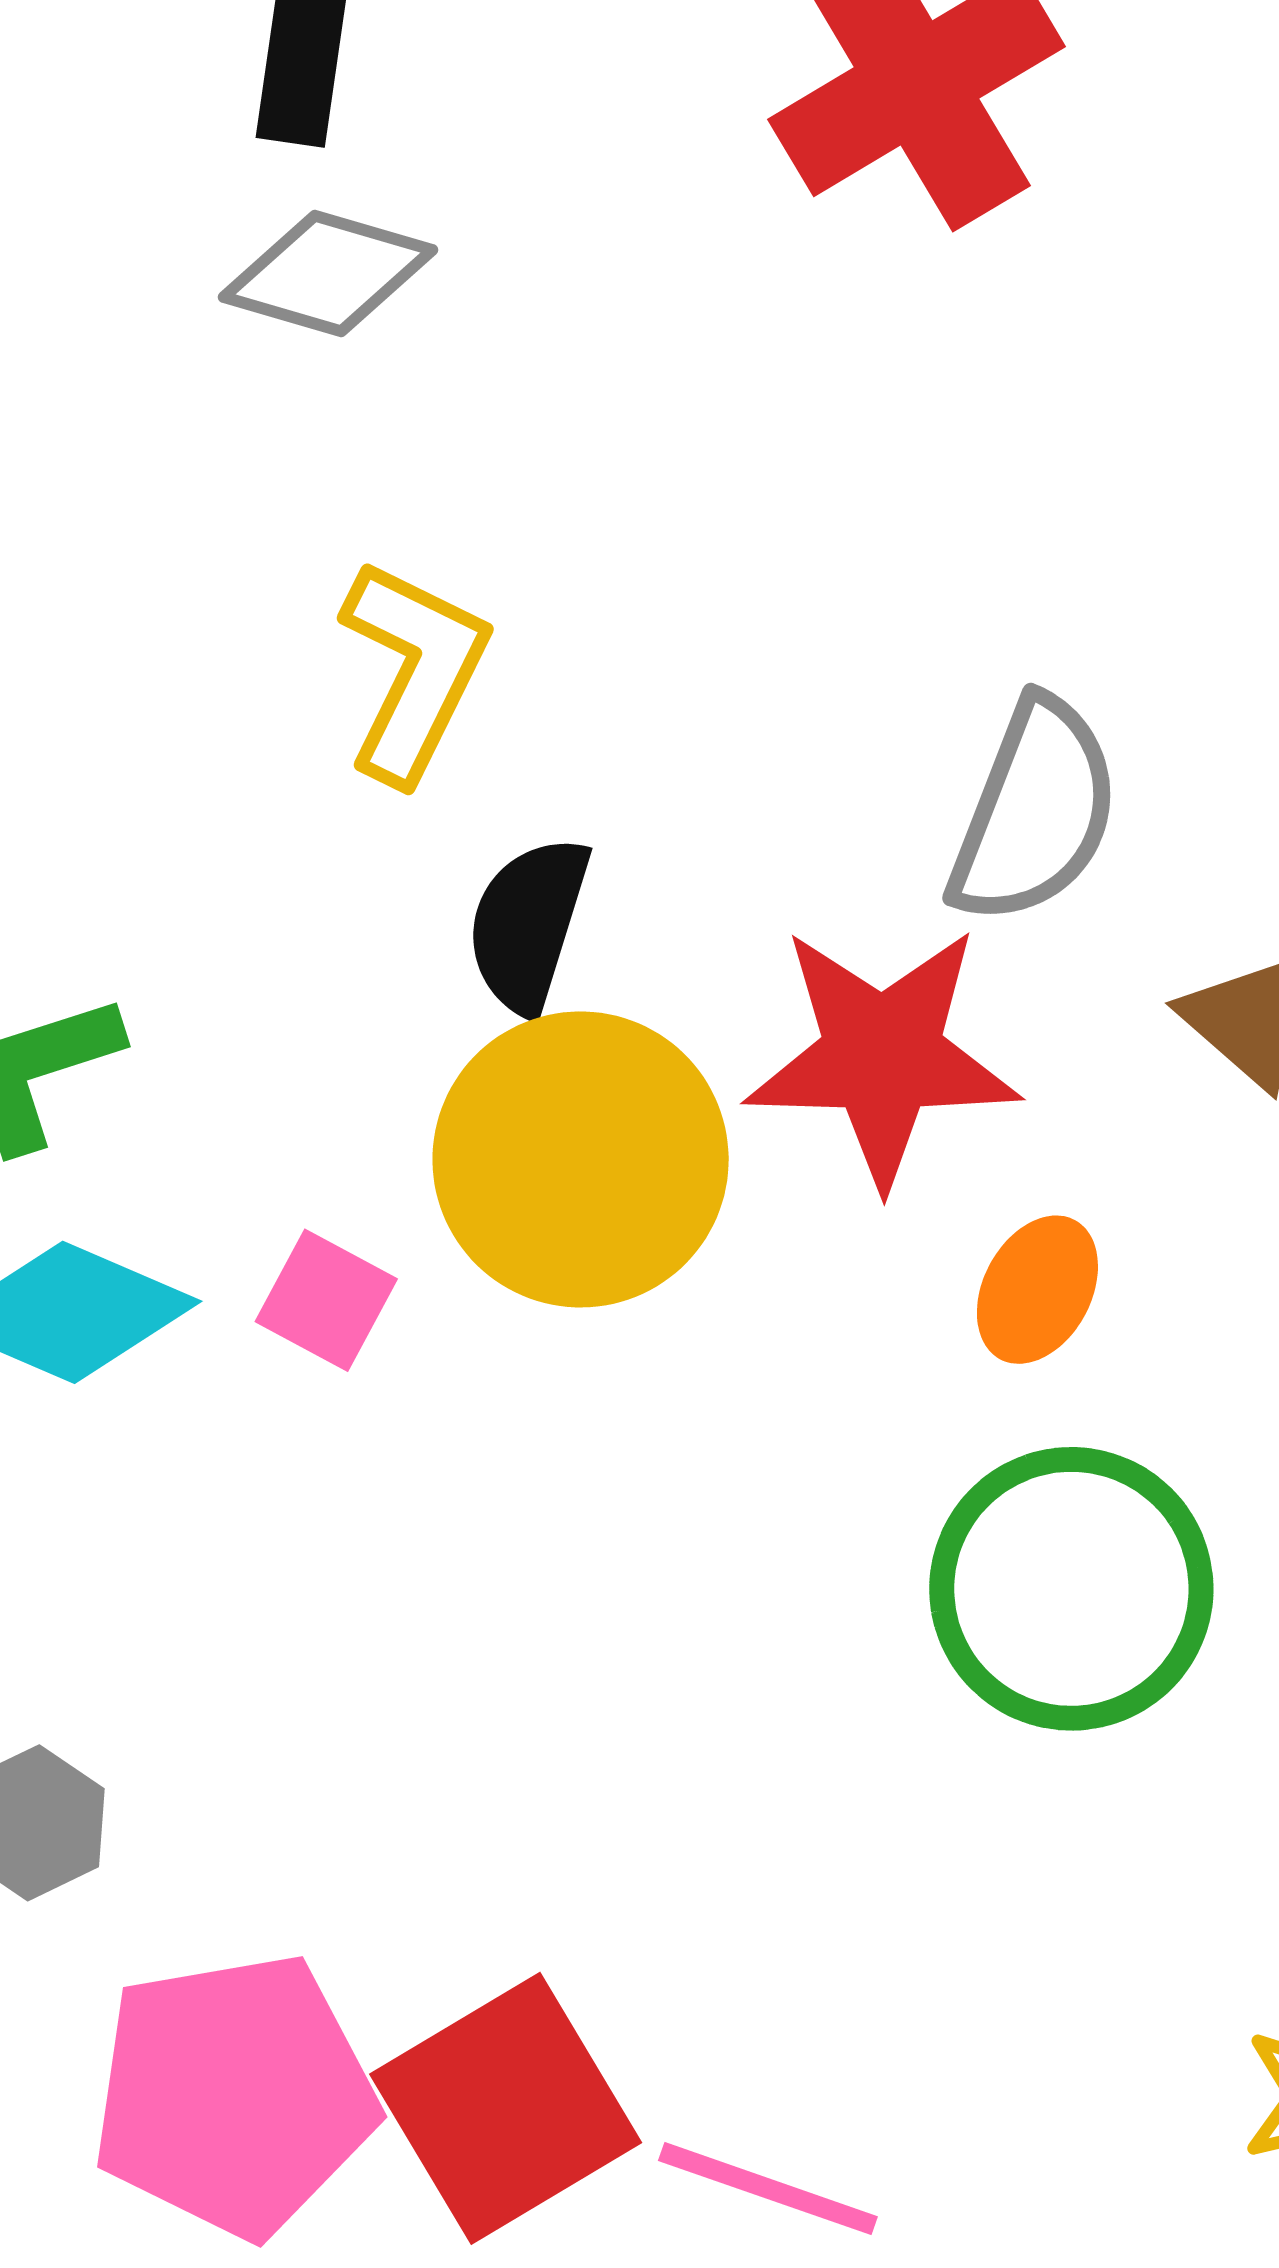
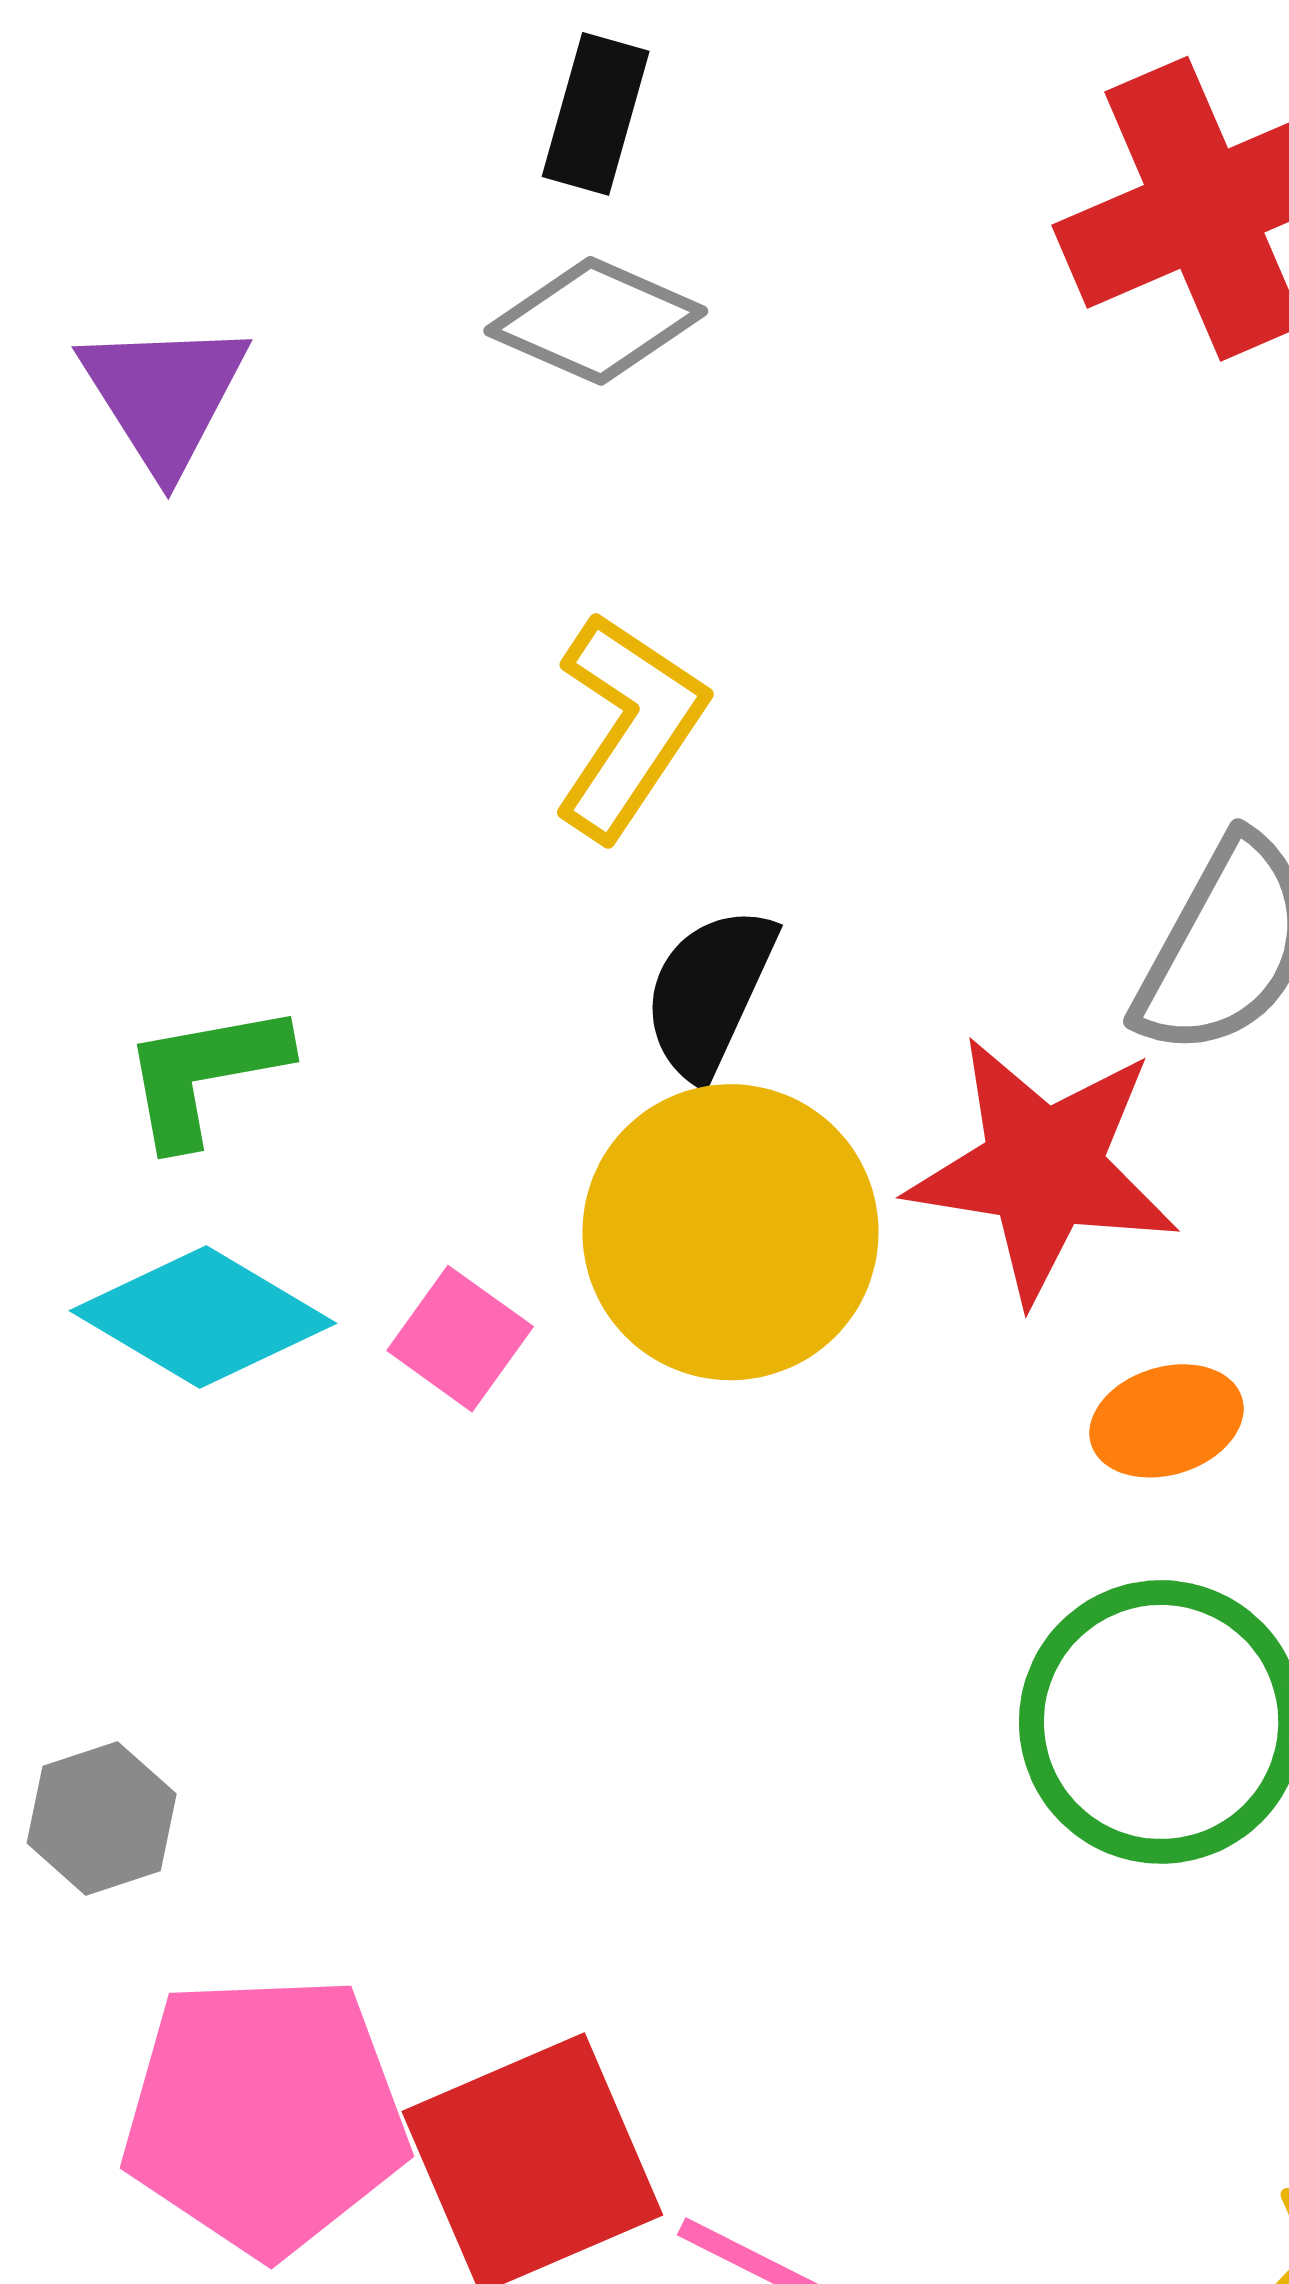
orange ellipse: (1037, 1290) -> (1166, 1421), turned 37

